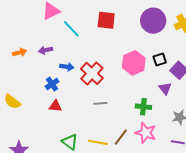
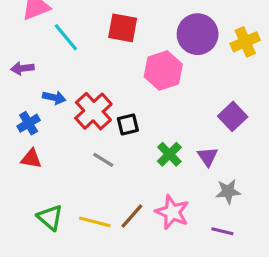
black square: (160, 60) -> (128, 124), moved
pink hexagon: (134, 63) -> (163, 71), moved
purple triangle: (165, 88) -> (208, 157), moved
gray line: (100, 103) -> (103, 160), turned 32
green cross: (143, 107) -> (169, 154), moved, turned 35

